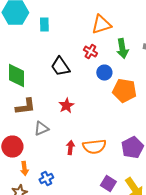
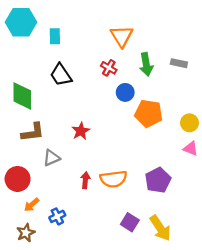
orange triangle: (101, 24) -> (122, 36), turned -45
black trapezoid: (60, 66) -> (61, 75), moved
orange arrow: (24, 168) -> (32, 205), turned 56

